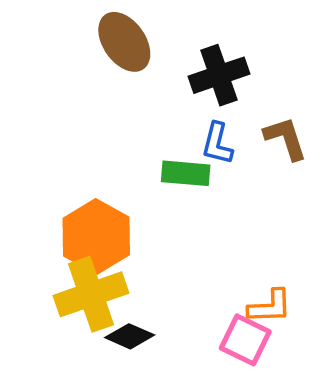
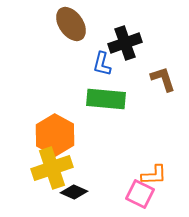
blue L-shape: (217, 144) -> (102, 64), moved
green rectangle: (186, 173) -> (106, 99), size x1.4

